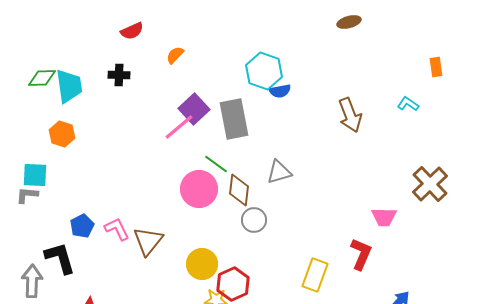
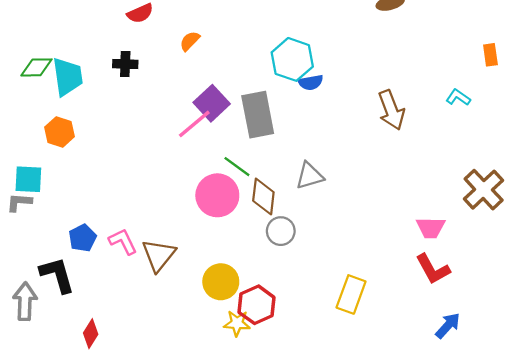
red L-shape: (361, 254) -> (433, 269), moved, turned 128

